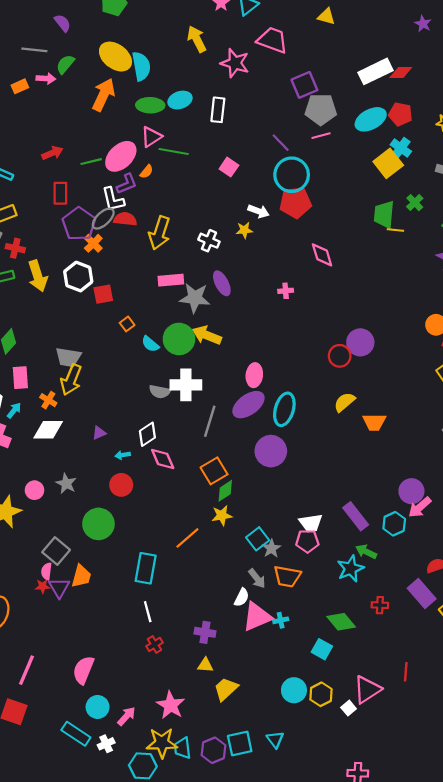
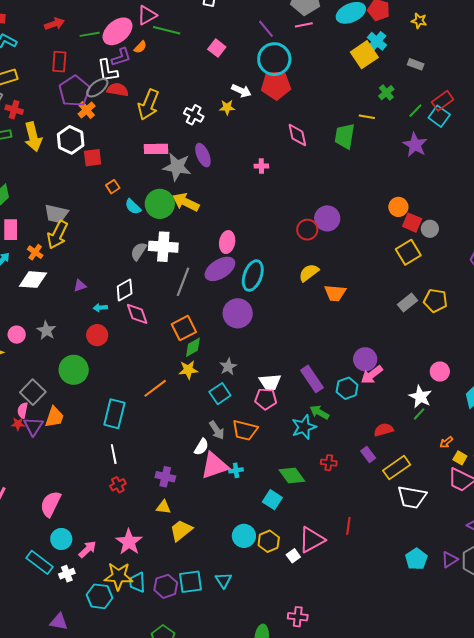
green trapezoid: (384, 214) -> (345, 136), moved
gray semicircle: (160, 392) -> (139, 251), turned 108
gray star: (271, 548) -> (228, 367), moved
purple rectangle: (422, 593) -> (368, 454), size x0.6

